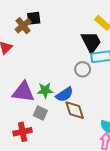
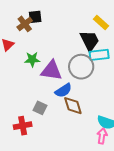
gray circle: (83, 69) -> (81, 67), size x1.6
green star: (45, 90) -> (32, 59), moved
purple triangle: (23, 92) -> (51, 71), moved

